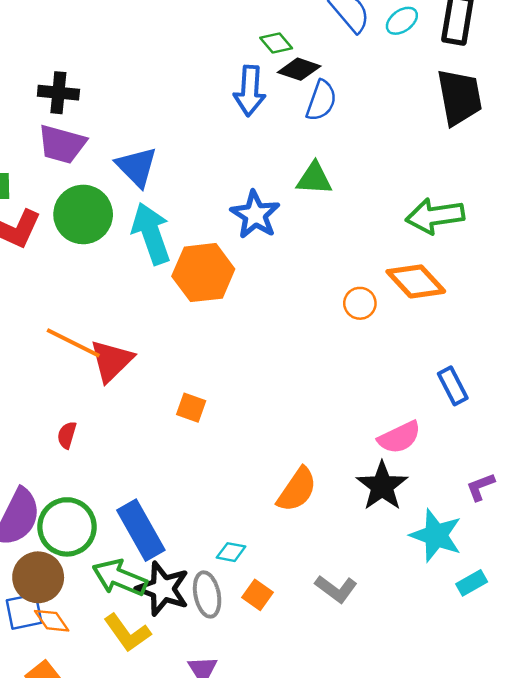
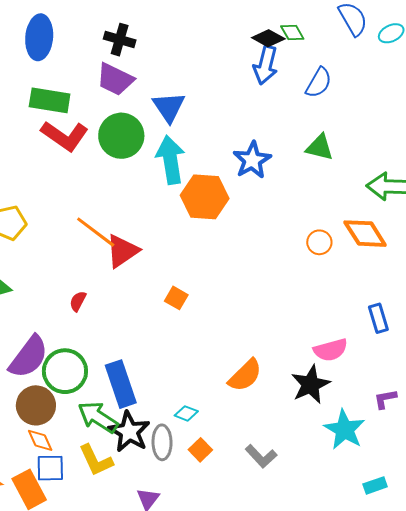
black diamond: (299, 69) -> (268, 38), moved
green triangle: (314, 179) -> (320, 147), moved
cyan rectangle: (472, 583) -> (375, 485), moved
blue square: (24, 612) -> (50, 468), moved

